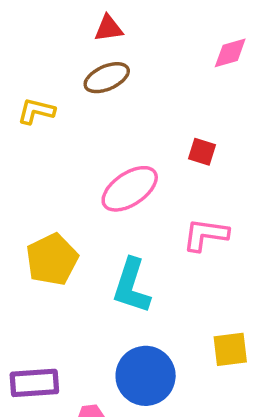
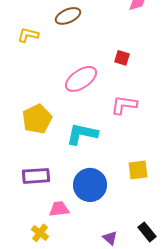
cyan L-shape: (131, 286) -> (82, 134), turned 84
purple rectangle: (34, 383) -> (36, 176), moved

